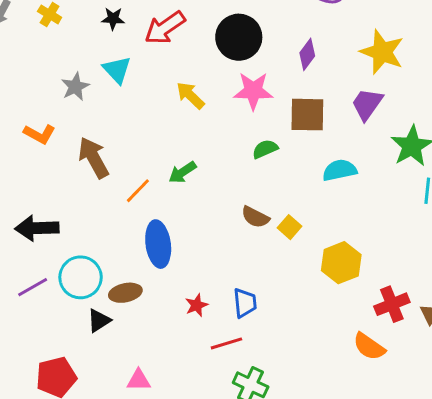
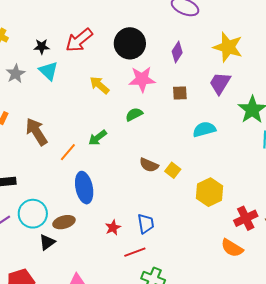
black star: (113, 19) -> (42, 47), moved
gray star: (75, 87) -> (16, 74), moved
brown square: (307, 115) -> (180, 93), size x0.6
green semicircle: (265, 149) -> (134, 114), moved

